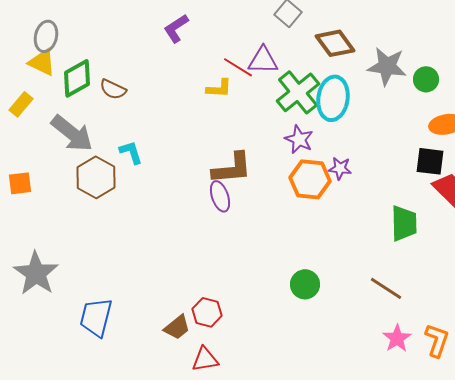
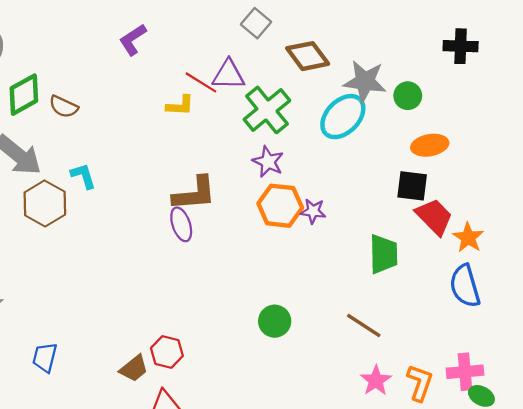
cyan ellipse: (333, 98) -> (343, 117), moved, turned 36
purple star: (340, 168) -> (313, 211), moved
blue trapezoid: (96, 317) -> (45, 357), size x0.7

